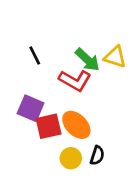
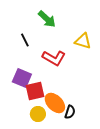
green arrow: (87, 60) -> (47, 19), moved
orange ellipse: (76, 125) -> (55, 103), moved
yellow circle: (71, 158) -> (38, 114), moved

